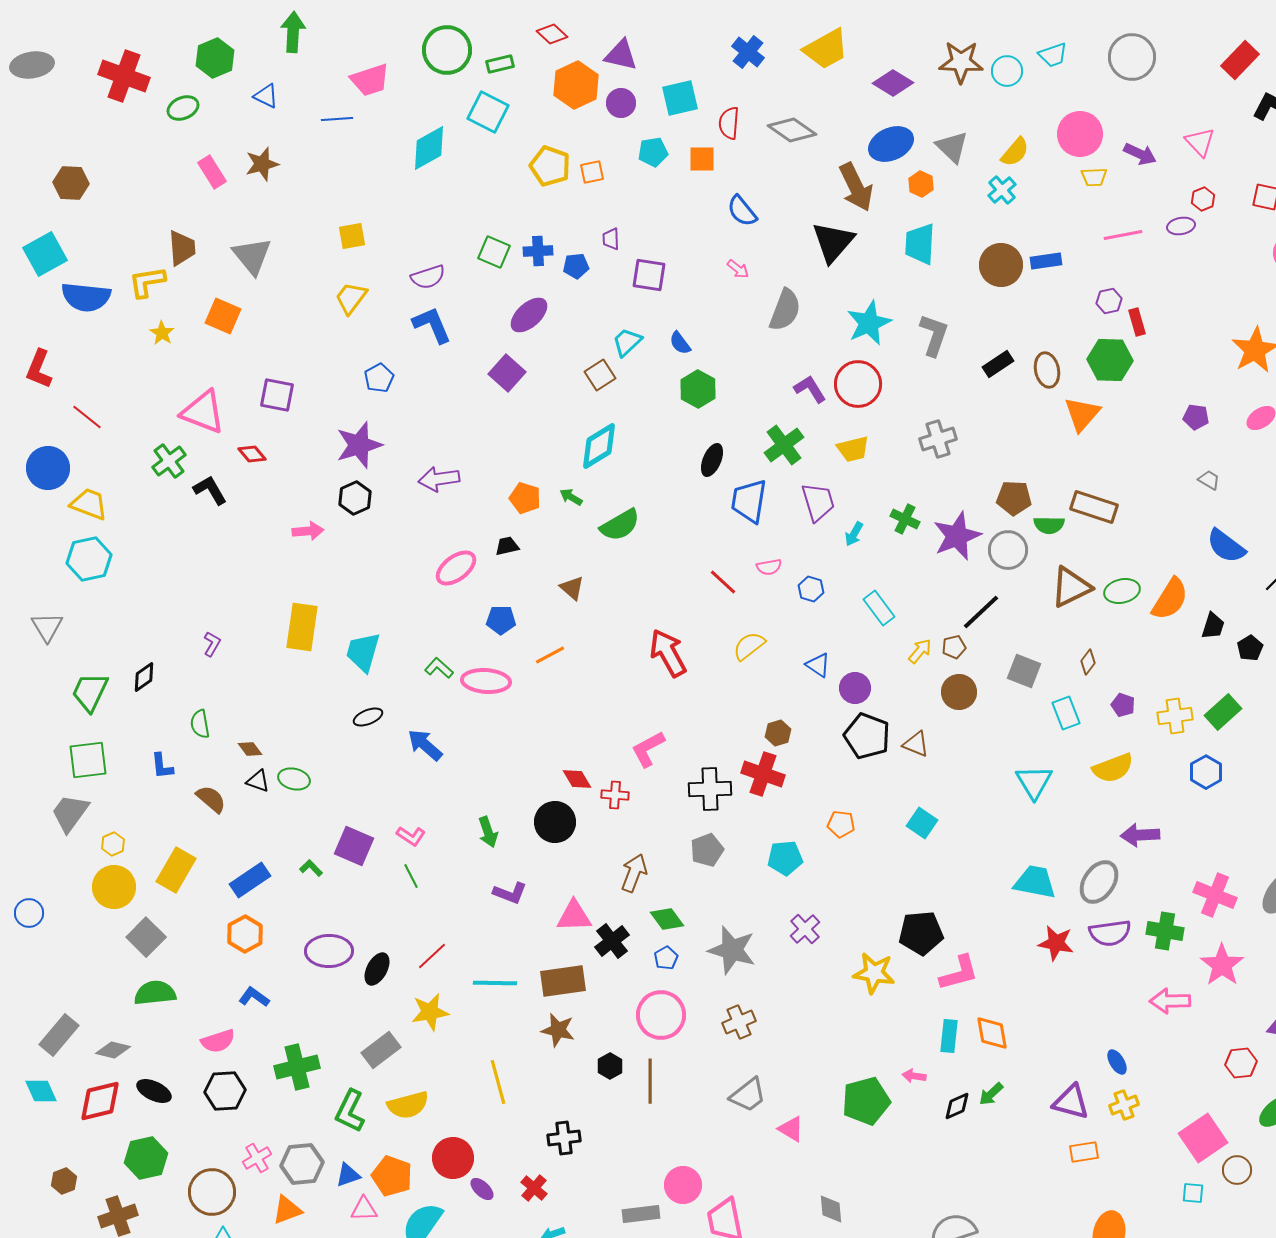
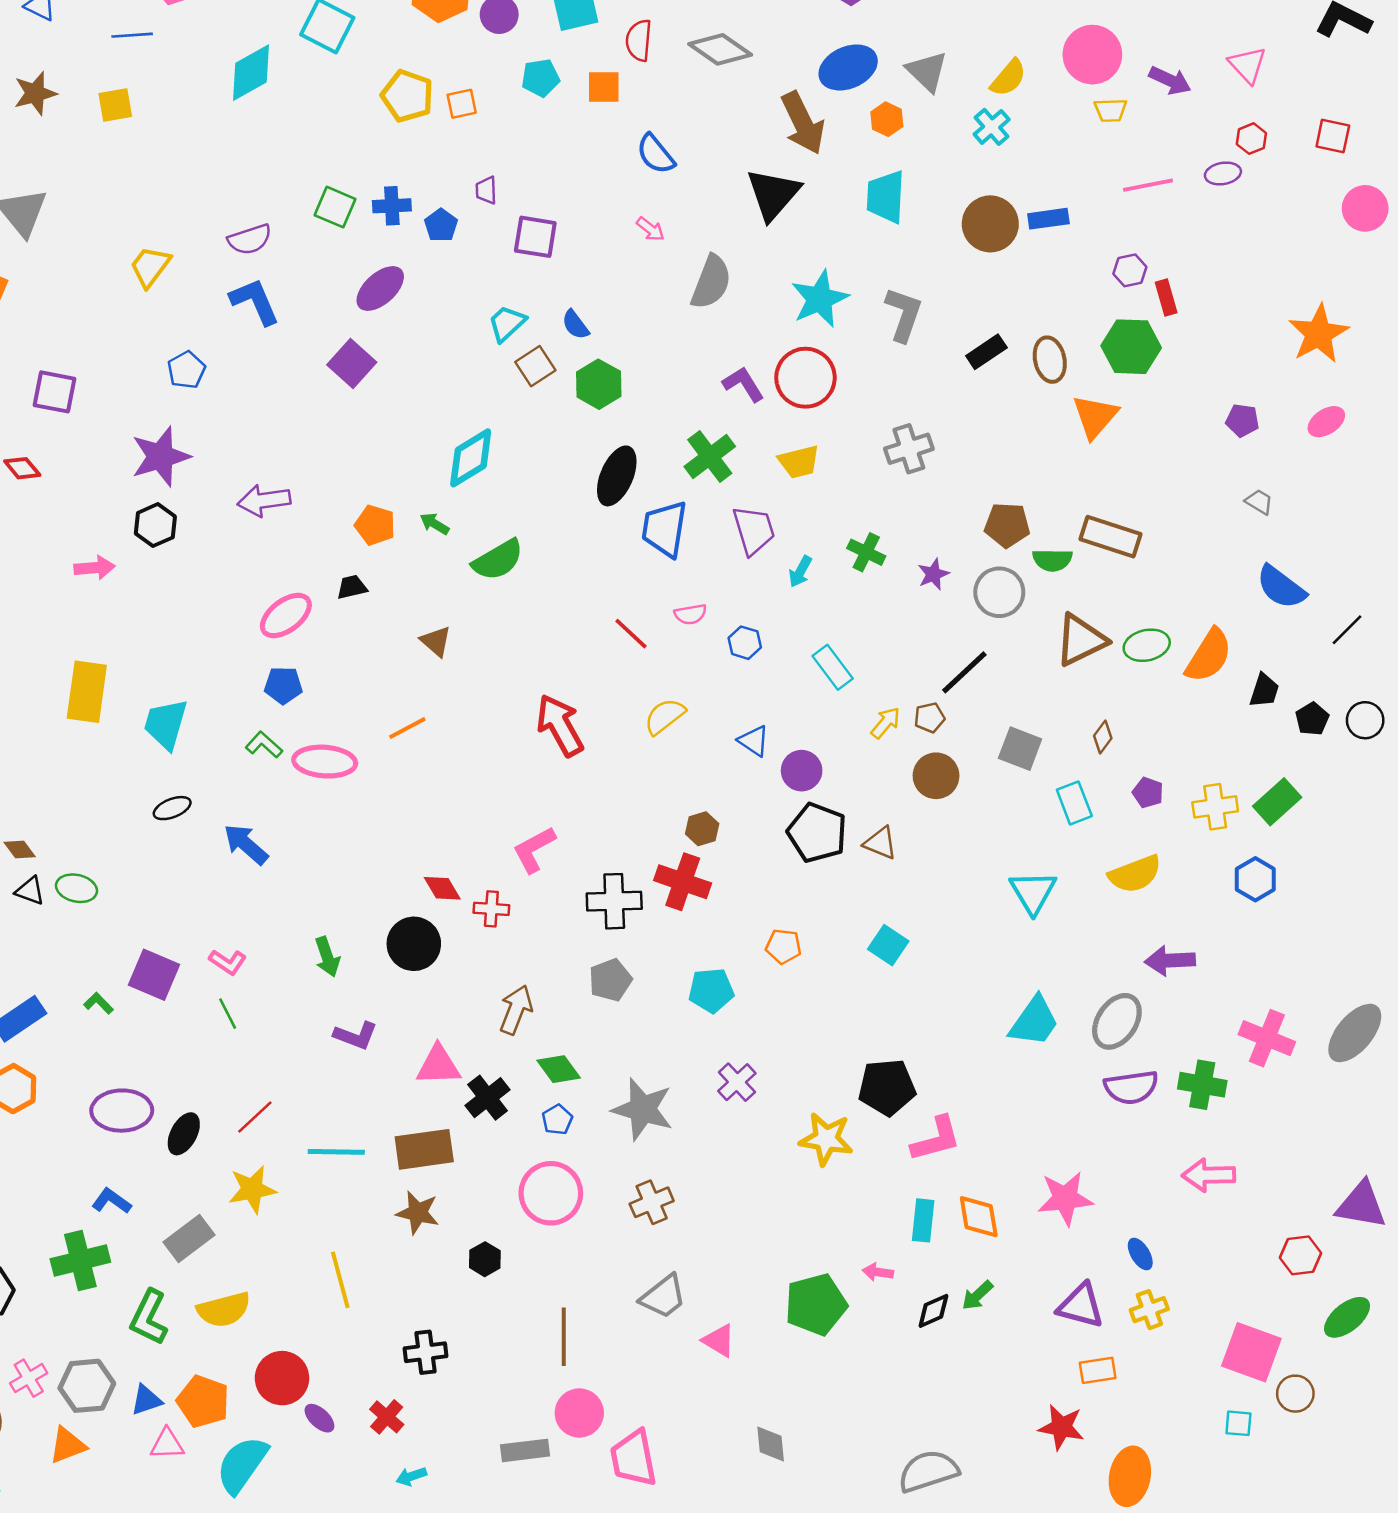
yellow square: (352, 236) -> (115, 105), moved
blue pentagon: (576, 266) -> (441, 225), turned -30
brown square: (600, 375) -> (535, 366), moved
black ellipse: (712, 460) -> (617, 476), size x1.4
purple star: (957, 536) -> (933, 574), size x0.5
blue pentagon: (501, 620) -> (283, 685), moved
cyan trapezoid: (1035, 882) -> (1034, 1021), turned 114
red star: (1056, 943) -> (1061, 1427), moved
pink star: (1222, 965) -> (1065, 1198), moved, turned 30
blue L-shape: (254, 997) -> (111, 1201), moved
brown line: (650, 1081) -> (564, 1337), moved
pink square: (1203, 1138) -> (1251, 1352), turned -36

